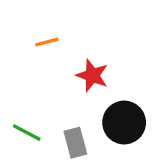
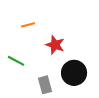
green line: (27, 133) -> (16, 61), moved

